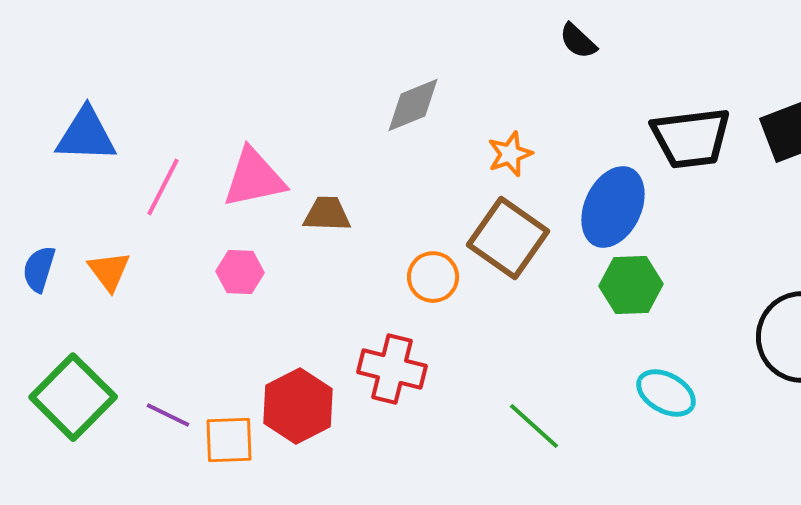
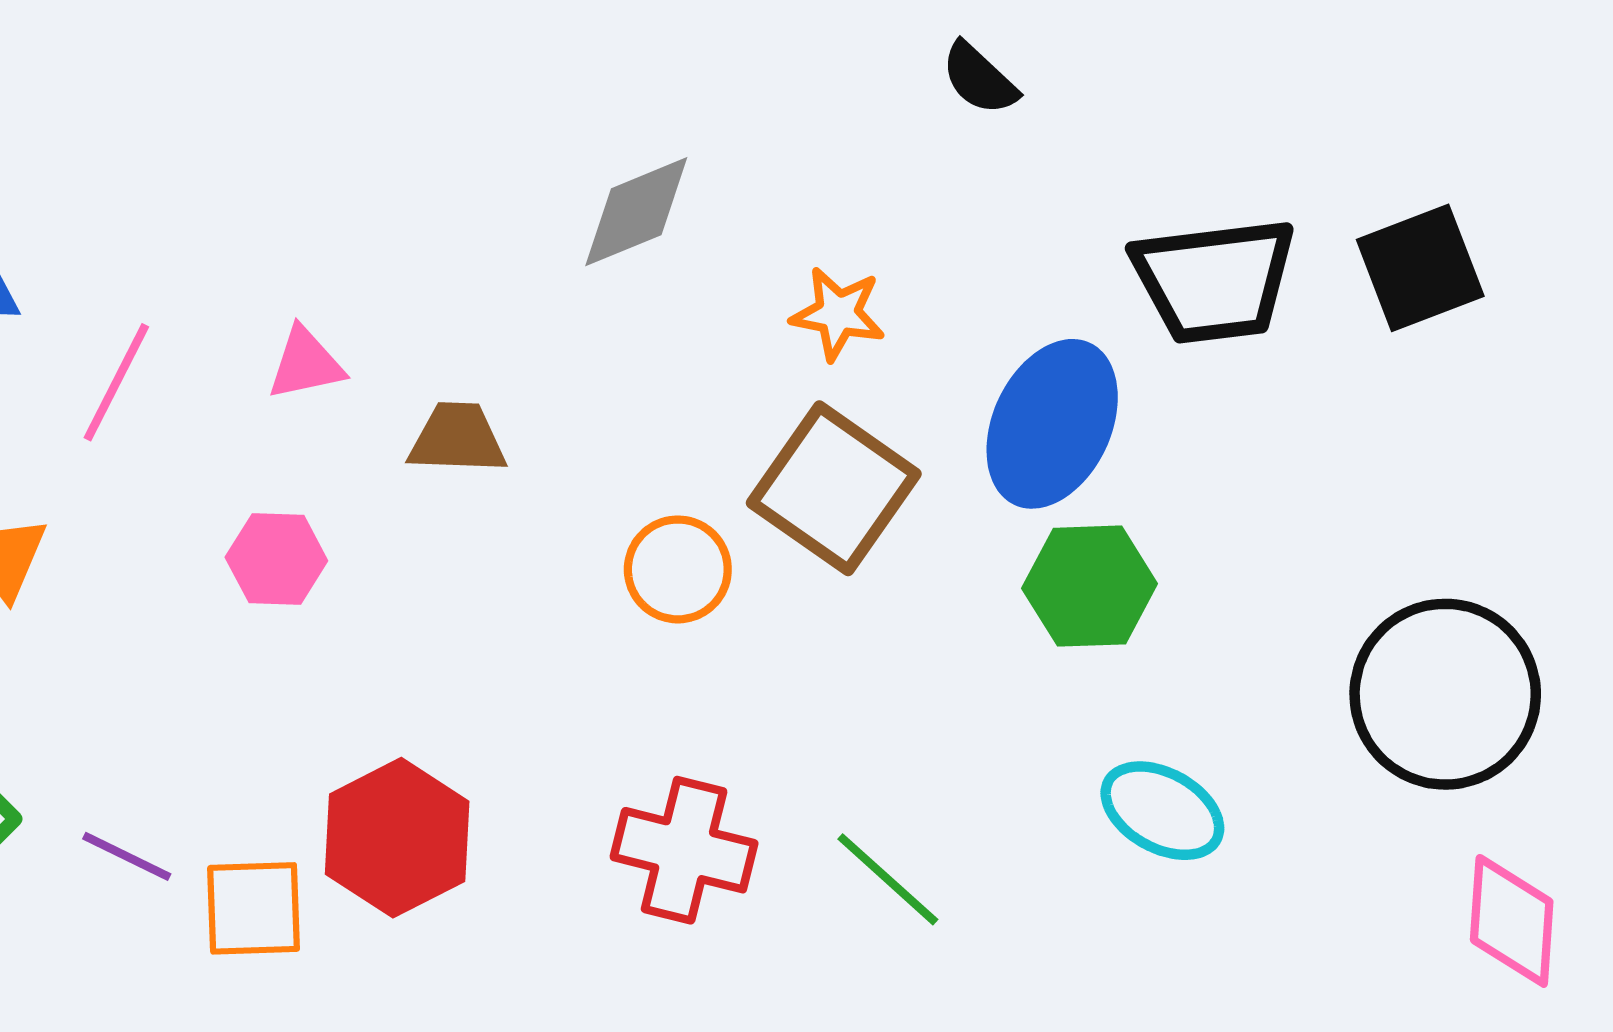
orange star: (510, 154) -> (838, 314), turned 30
pink triangle: (254, 178) -> (306, 364), size x0.6
red cross: (392, 369) -> (684, 850), moved

